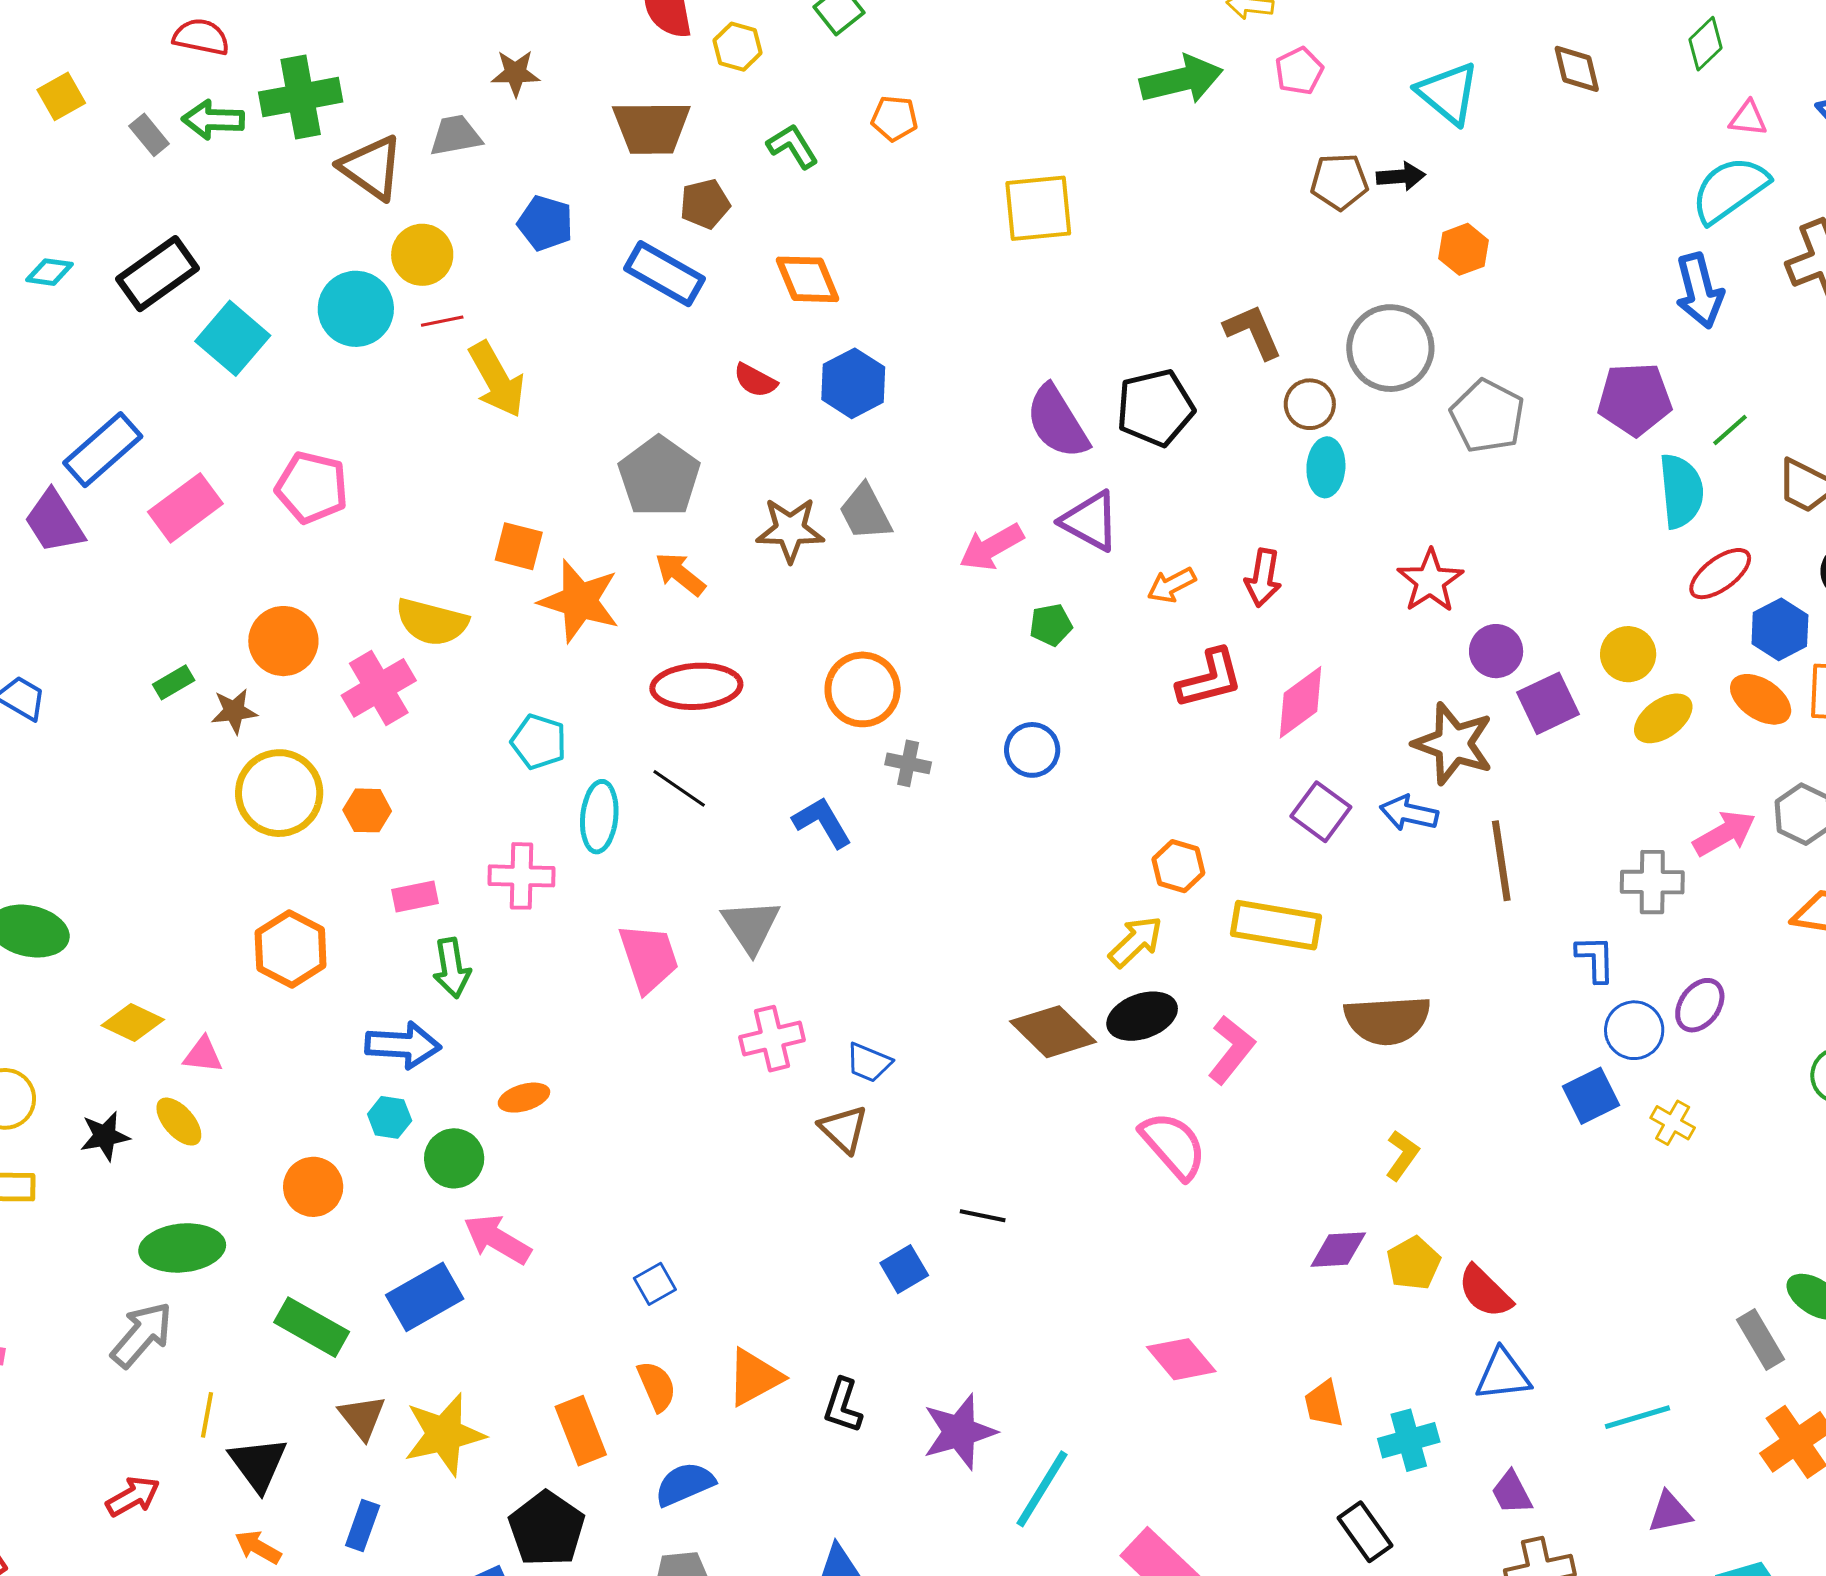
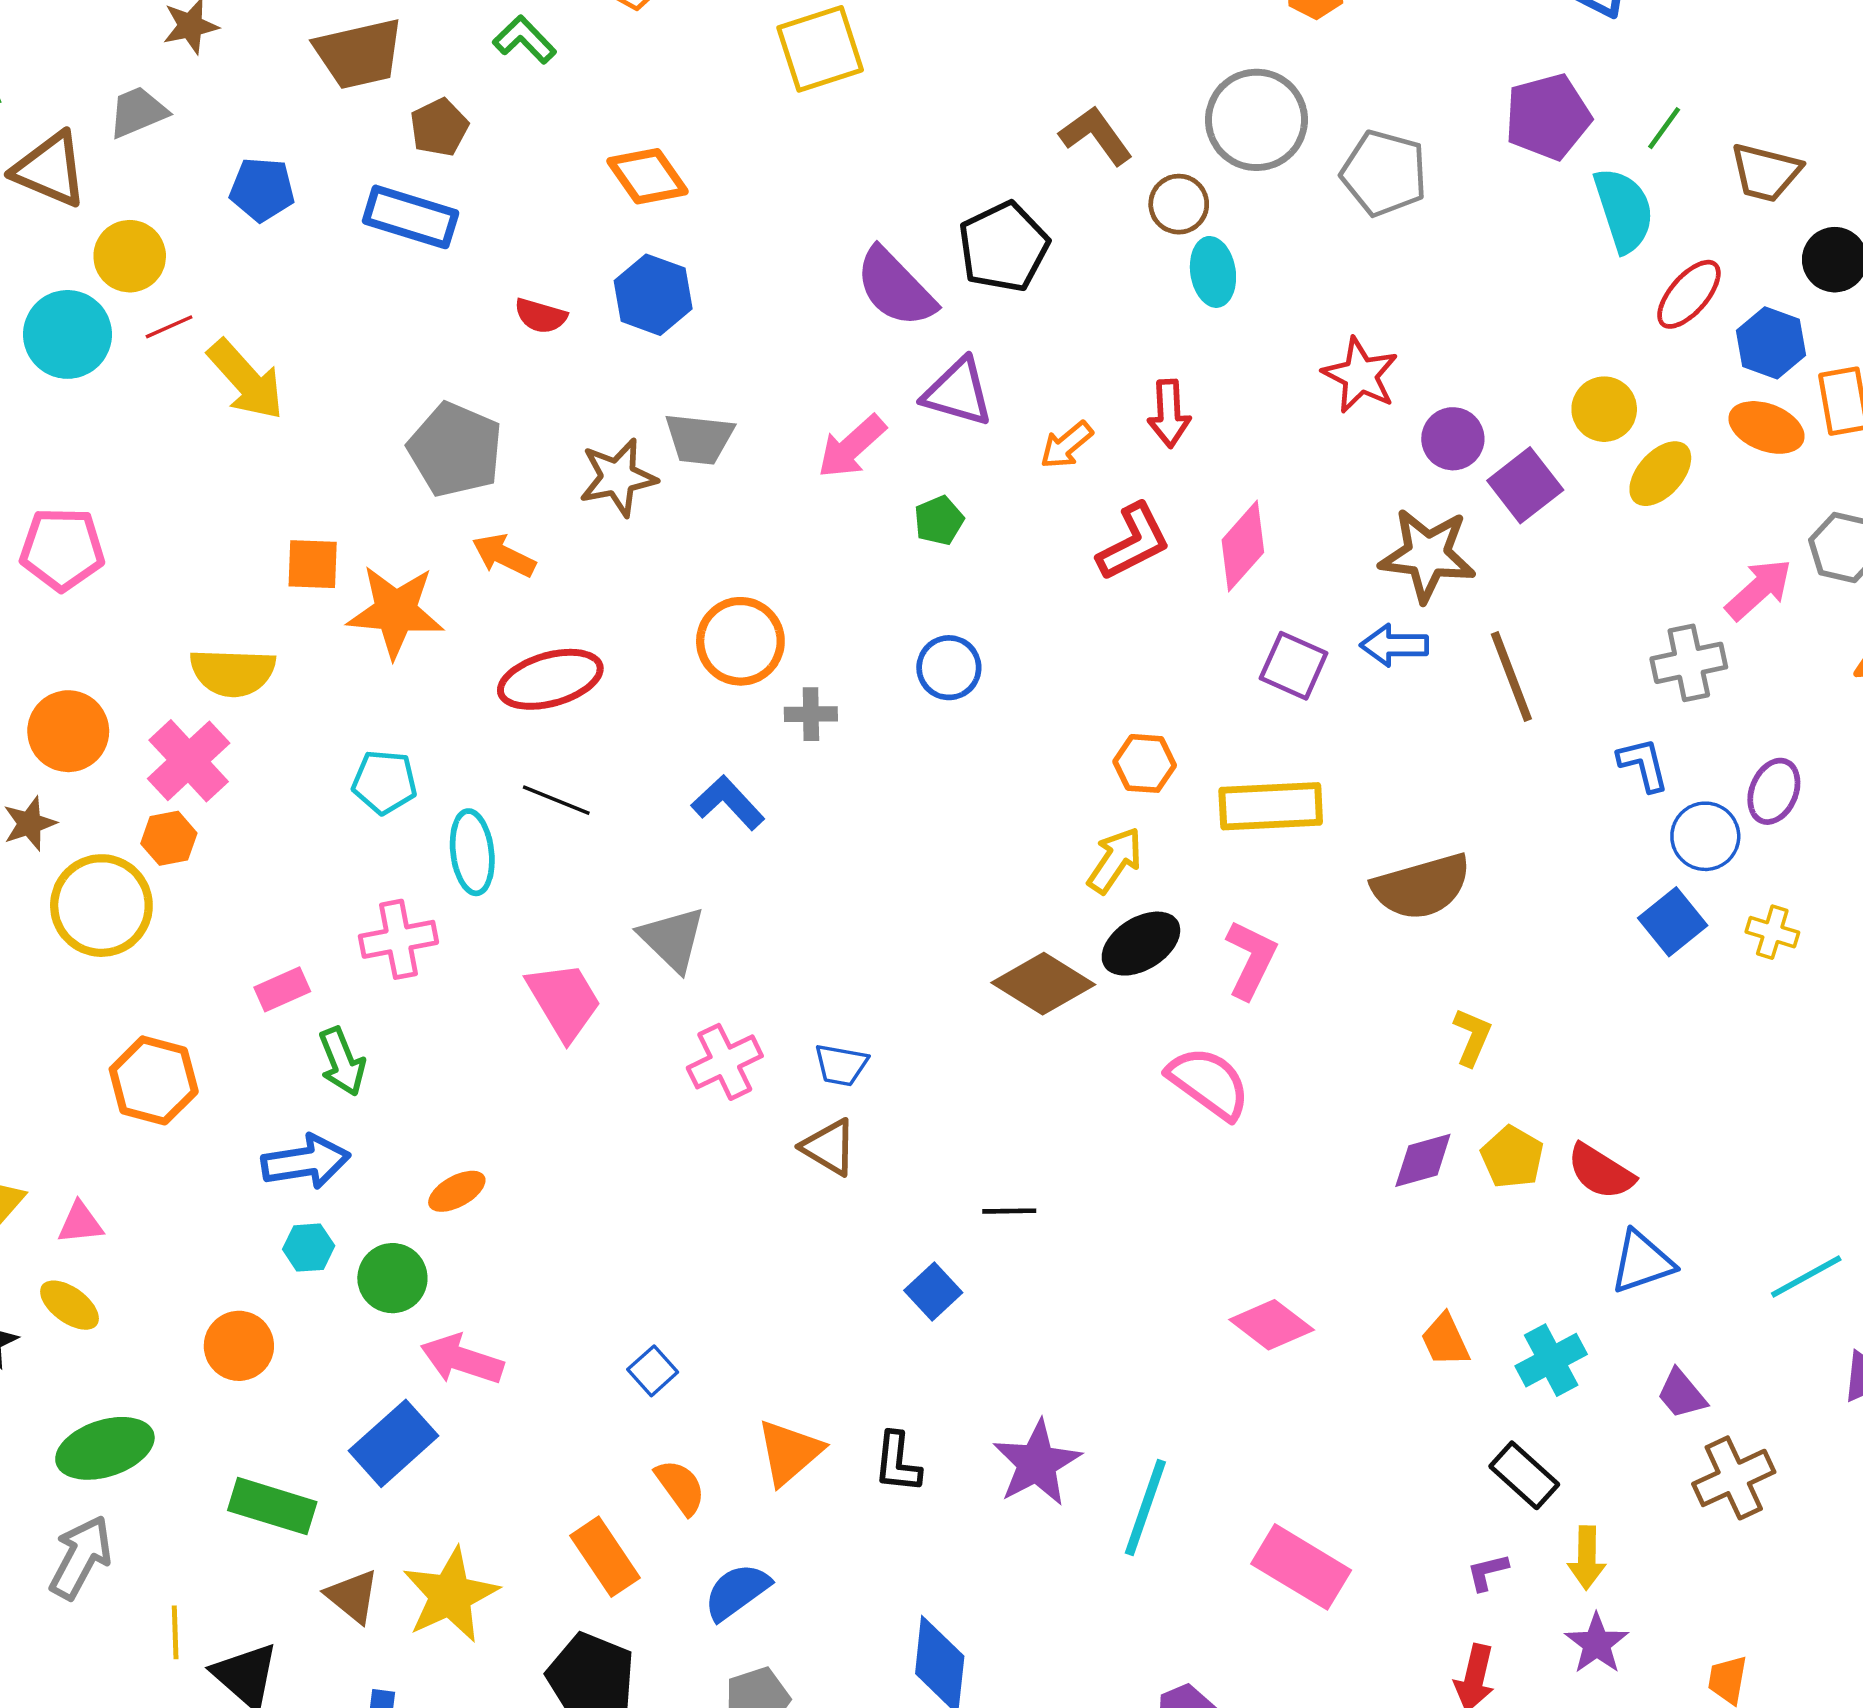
orange diamond: (807, 279) -> (648, 176), moved
gray trapezoid: (865, 512) -> (699, 439), turned -44
orange hexagon: (367, 810) -> (169, 838), moved

